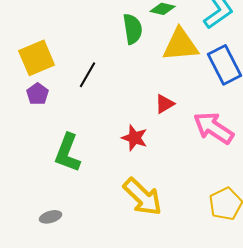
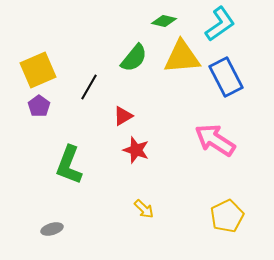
green semicircle: (133, 29) -> (134, 58), moved, turned 48
red triangle: (165, 104) -> (123, 116), moved
yellow arrow: (143, 197) -> (144, 209), size x0.5

